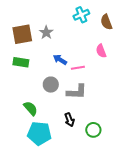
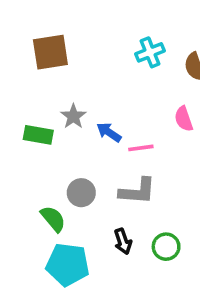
gray star: (46, 32) -> (73, 116), moved
brown square: (22, 34) -> (50, 52), moved
gray circle: (51, 85) -> (81, 193), moved
green circle: (93, 130) -> (166, 247), moved

